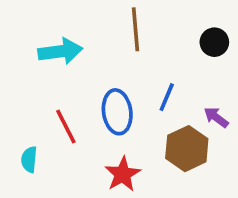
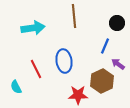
blue line: (167, 97) -> (105, 46), moved
cyan semicircle: (29, 160) -> (16, 87), turned -32
red star: (123, 174) -> (78, 95), moved, turned 30

